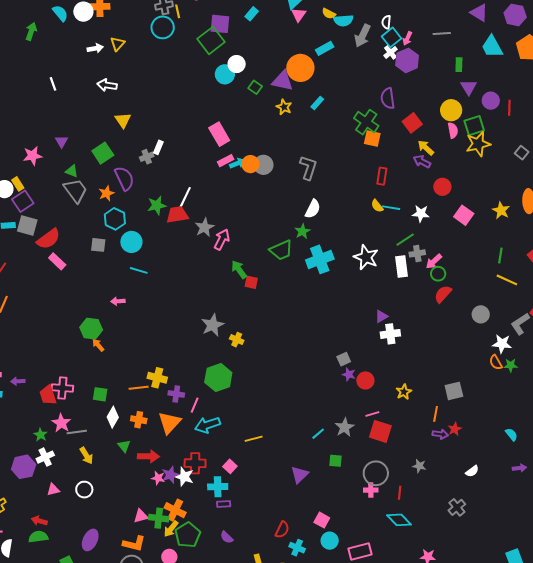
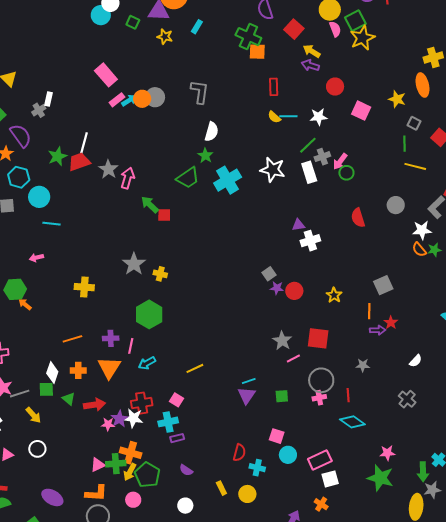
gray square: (522, 153) -> (414, 123), moved
red semicircle: (443, 294) -> (358, 218), moved, turned -48
purple triangle: (381, 316) -> (298, 225), turned 32
yellow cross: (157, 378) -> (84, 287), moved
green square: (100, 394) -> (46, 389), moved
pink line: (372, 414) -> (293, 358), moved
cyan arrow: (207, 425) -> (147, 363), size x0.7
cyan line: (318, 434) -> (249, 381), moved, turned 32
green square: (335, 461) -> (282, 396), moved
purple ellipse: (90, 540) -> (52, 497), turned -75

